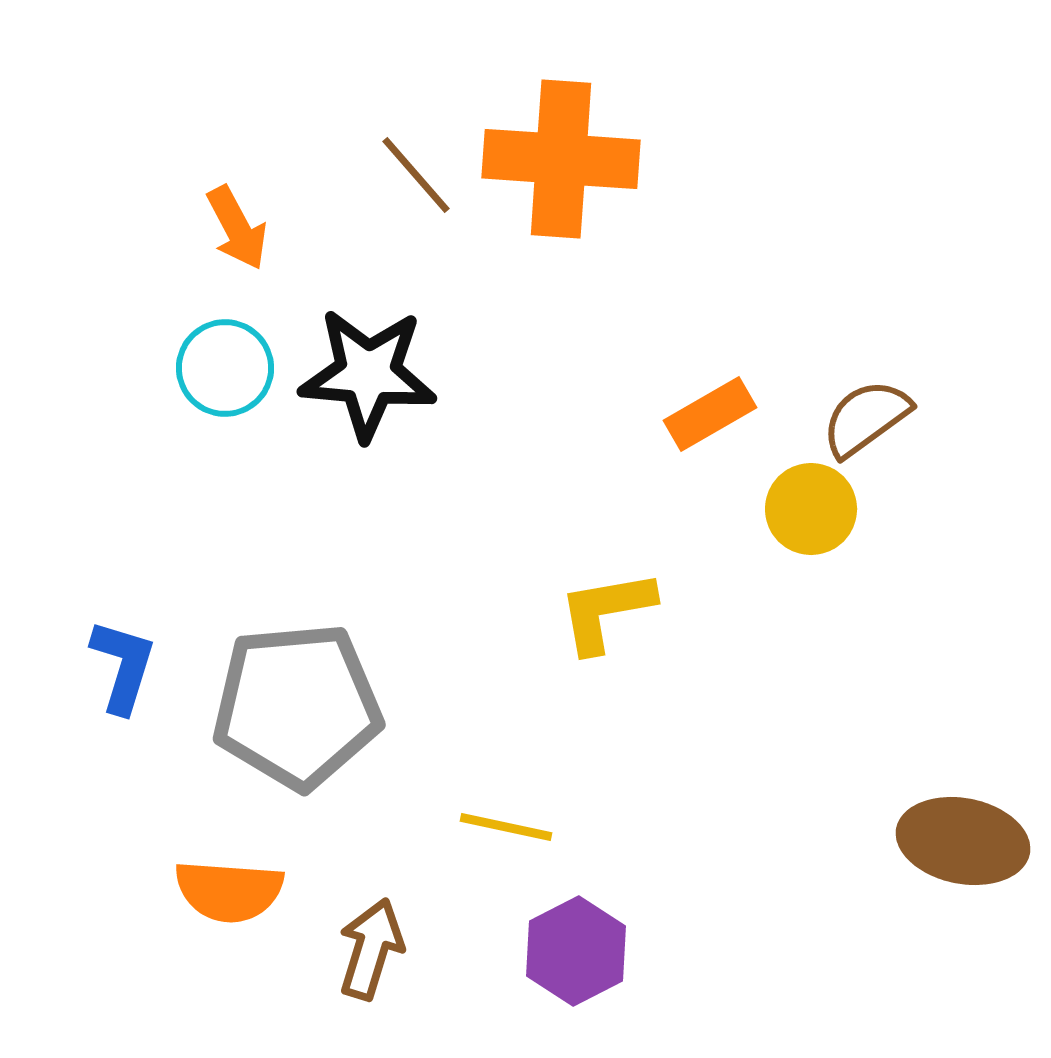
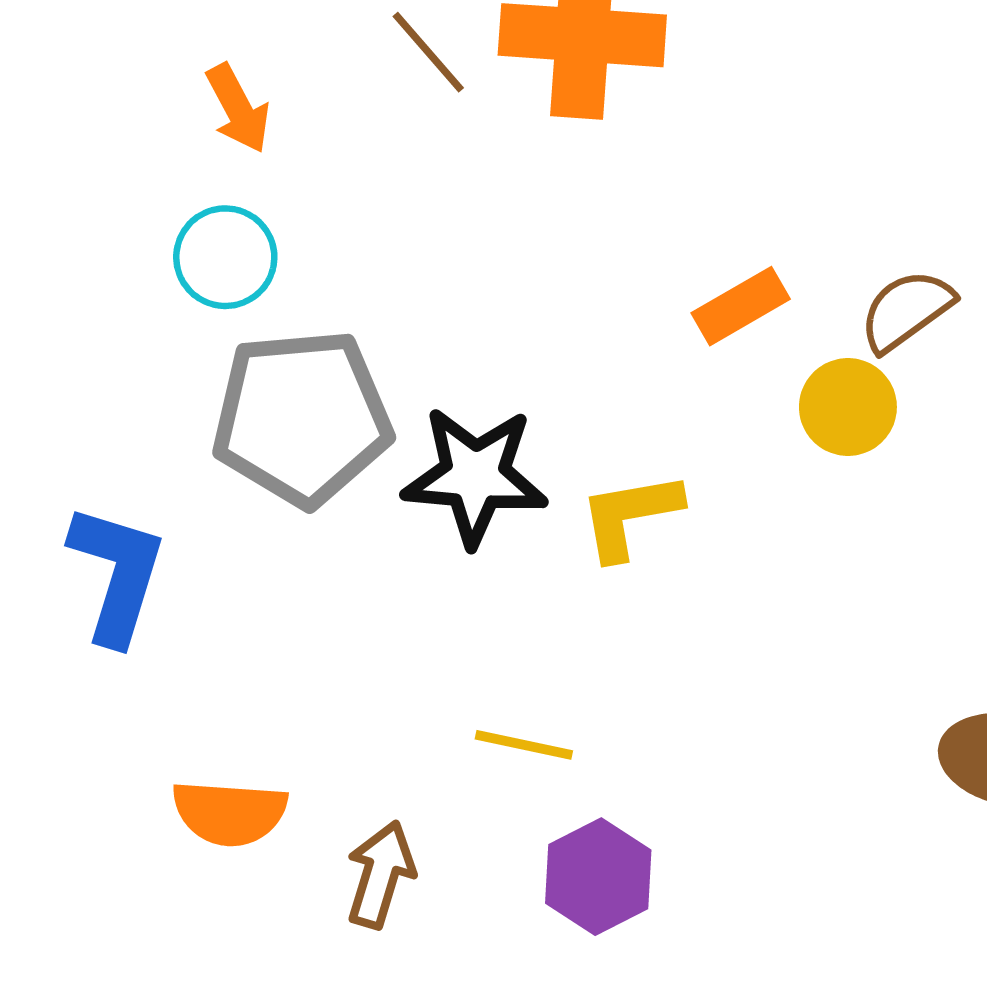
black star: (368, 374) -> (475, 476), moved
blue L-shape: (123, 666) -> (117, 574), size x1.4
gray pentagon: (297, 706) -> (302, 418), moved

